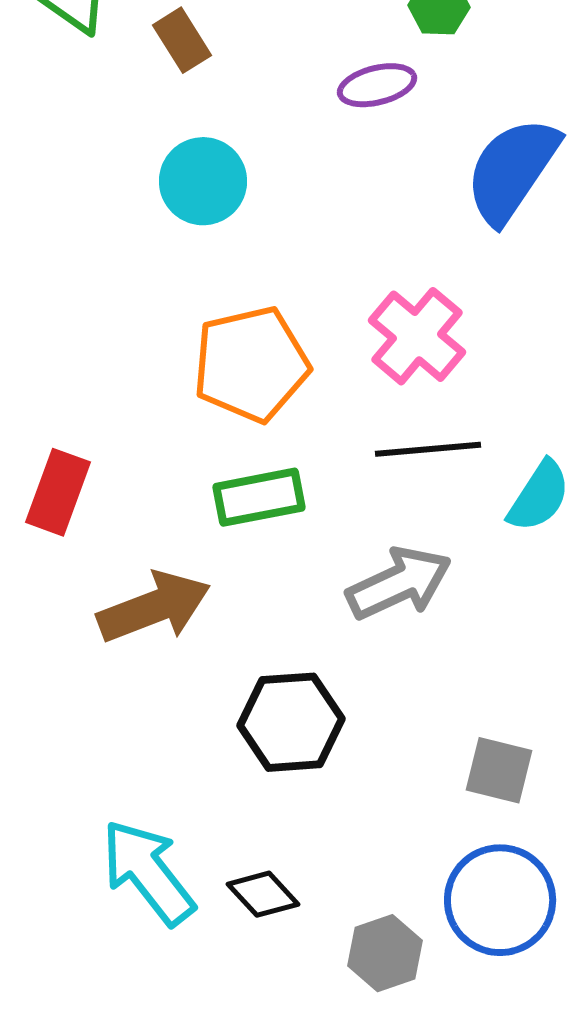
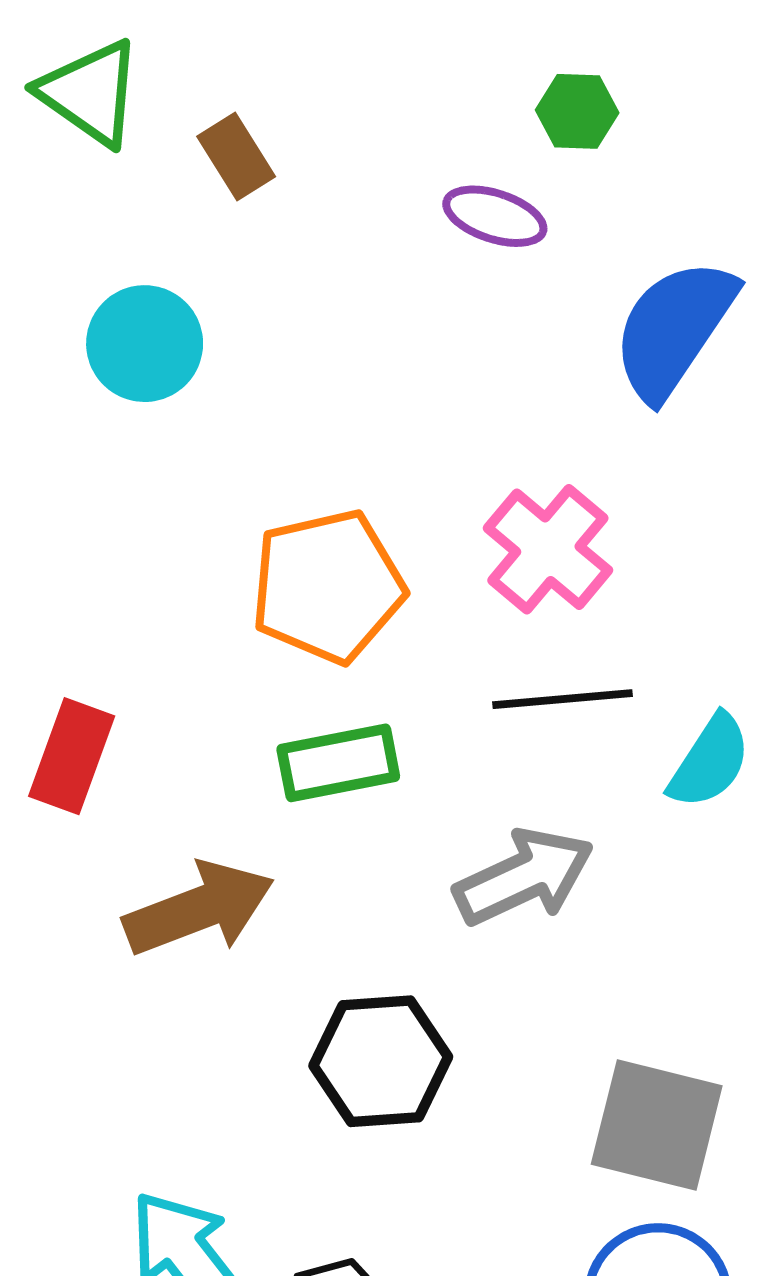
purple ellipse: (377, 85) -> (495, 216), turned 32
cyan circle: (203, 181) -> (145, 344), moved
gray square: (499, 770) -> (657, 1125), size x1.5

